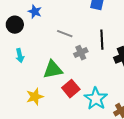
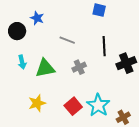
gray cross: (81, 53) -> (79, 67), moved
green triangle: (53, 70) -> (45, 68), moved
red square: (71, 89) -> (73, 106), moved

